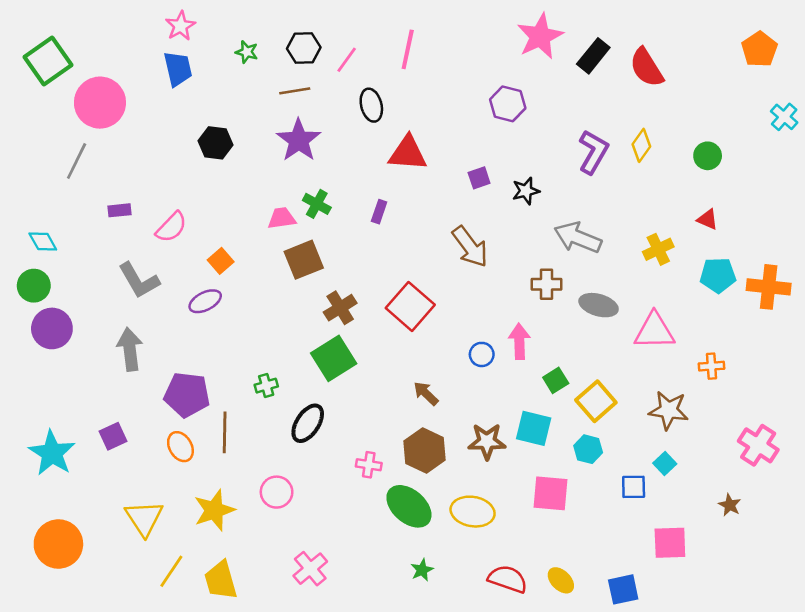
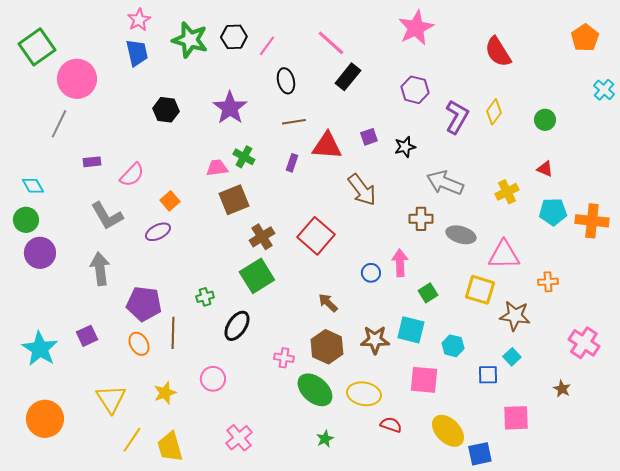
pink line: (408, 49) -> (331, 43), moved, turned -60
green star: (247, 52) -> (190, 40), size x2.0
black rectangle: (593, 56) -> (348, 77), moved
brown line: (295, 91) -> (294, 122), moved
purple hexagon: (508, 104) -> (415, 90), moved
red triangle: (408, 153) -> (327, 146), moved
yellow square: (596, 401) -> (480, 290), moved, turned -32
yellow star: (214, 510) -> (165, 393), size x0.7
red semicircle: (508, 579) -> (391, 425), moved, size x0.7
yellow ellipse: (561, 580) -> (448, 431), moved, size x1.6

